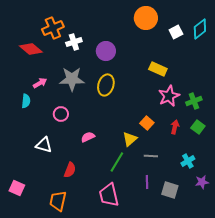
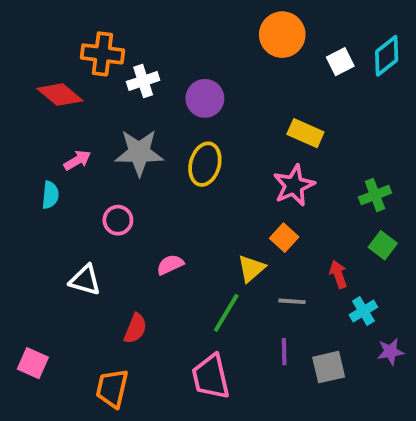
orange cross: (53, 28) -> (102, 54), turned 30
pink star: (169, 96) -> (294, 185), moved
red arrow: (175, 127) -> (338, 274), moved, turned -32
gray square: (170, 190) -> (329, 367), turned -30

